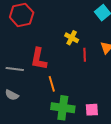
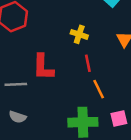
red line: (85, 55) -> (88, 63), moved
orange line: (52, 84) -> (99, 89), moved

